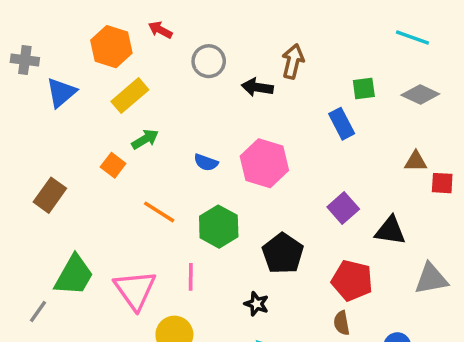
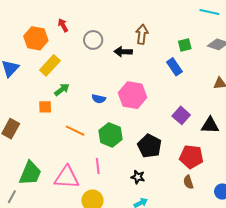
red arrow: (160, 30) -> (63, 25), turned 40
orange square: (113, 165) -> (45, 107), turned -32
pink triangle: (135, 290) -> (67, 177), turned -44

